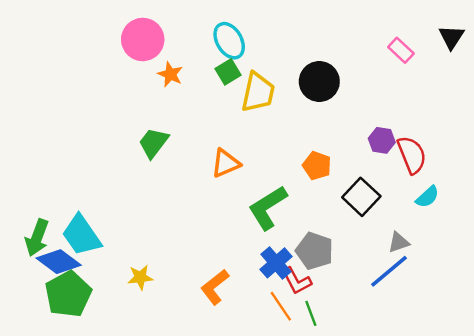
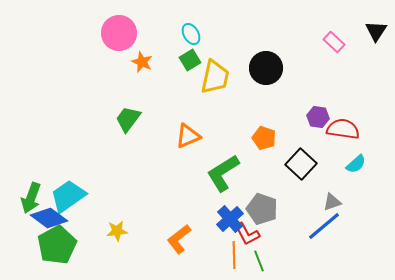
cyan ellipse: (229, 41) -> (191, 34), size x0.7
red semicircle: (412, 155) -> (343, 129), turned -60
cyan trapezoid: (81, 235) -> (68, 196), turned 90
orange line: (281, 306) -> (234, 255), turned 32

